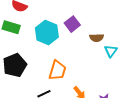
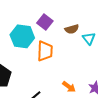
orange trapezoid: (57, 70) -> (45, 51), moved

